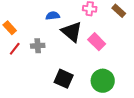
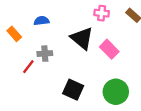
blue semicircle: (53, 16) -> (42, 21), moved
red line: (15, 49) -> (28, 67), moved

